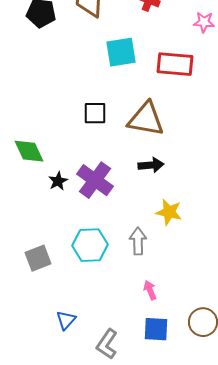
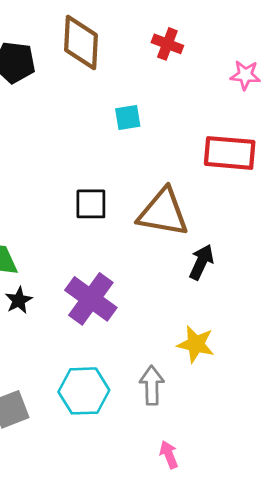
cyan square: (121, 52) -> (128, 118), size x0.6
red rectangle: (175, 64) -> (230, 153), moved
black arrow: (151, 165) -> (201, 262), moved, turned -60
black star: (58, 181) -> (19, 300), moved

